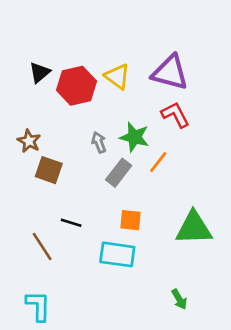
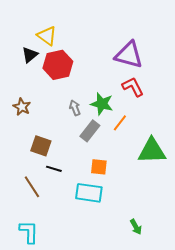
yellow triangle: (117, 76) -> (47, 36), moved
brown square: (49, 170) -> (41, 146), moved
green triangle: (194, 228) -> (152, 151), moved

